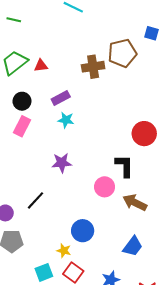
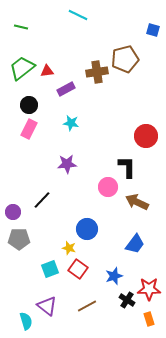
blue square: (152, 33) -> (153, 30), moved
purple rectangle: (61, 98) -> (66, 89), moved

